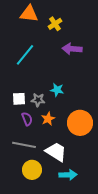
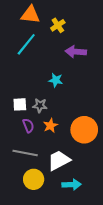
cyan line: (25, 55) -> (26, 44), moved
cyan star: (57, 90) -> (56, 80), moved
white trapezoid: (56, 152) -> (59, 160), turned -60

